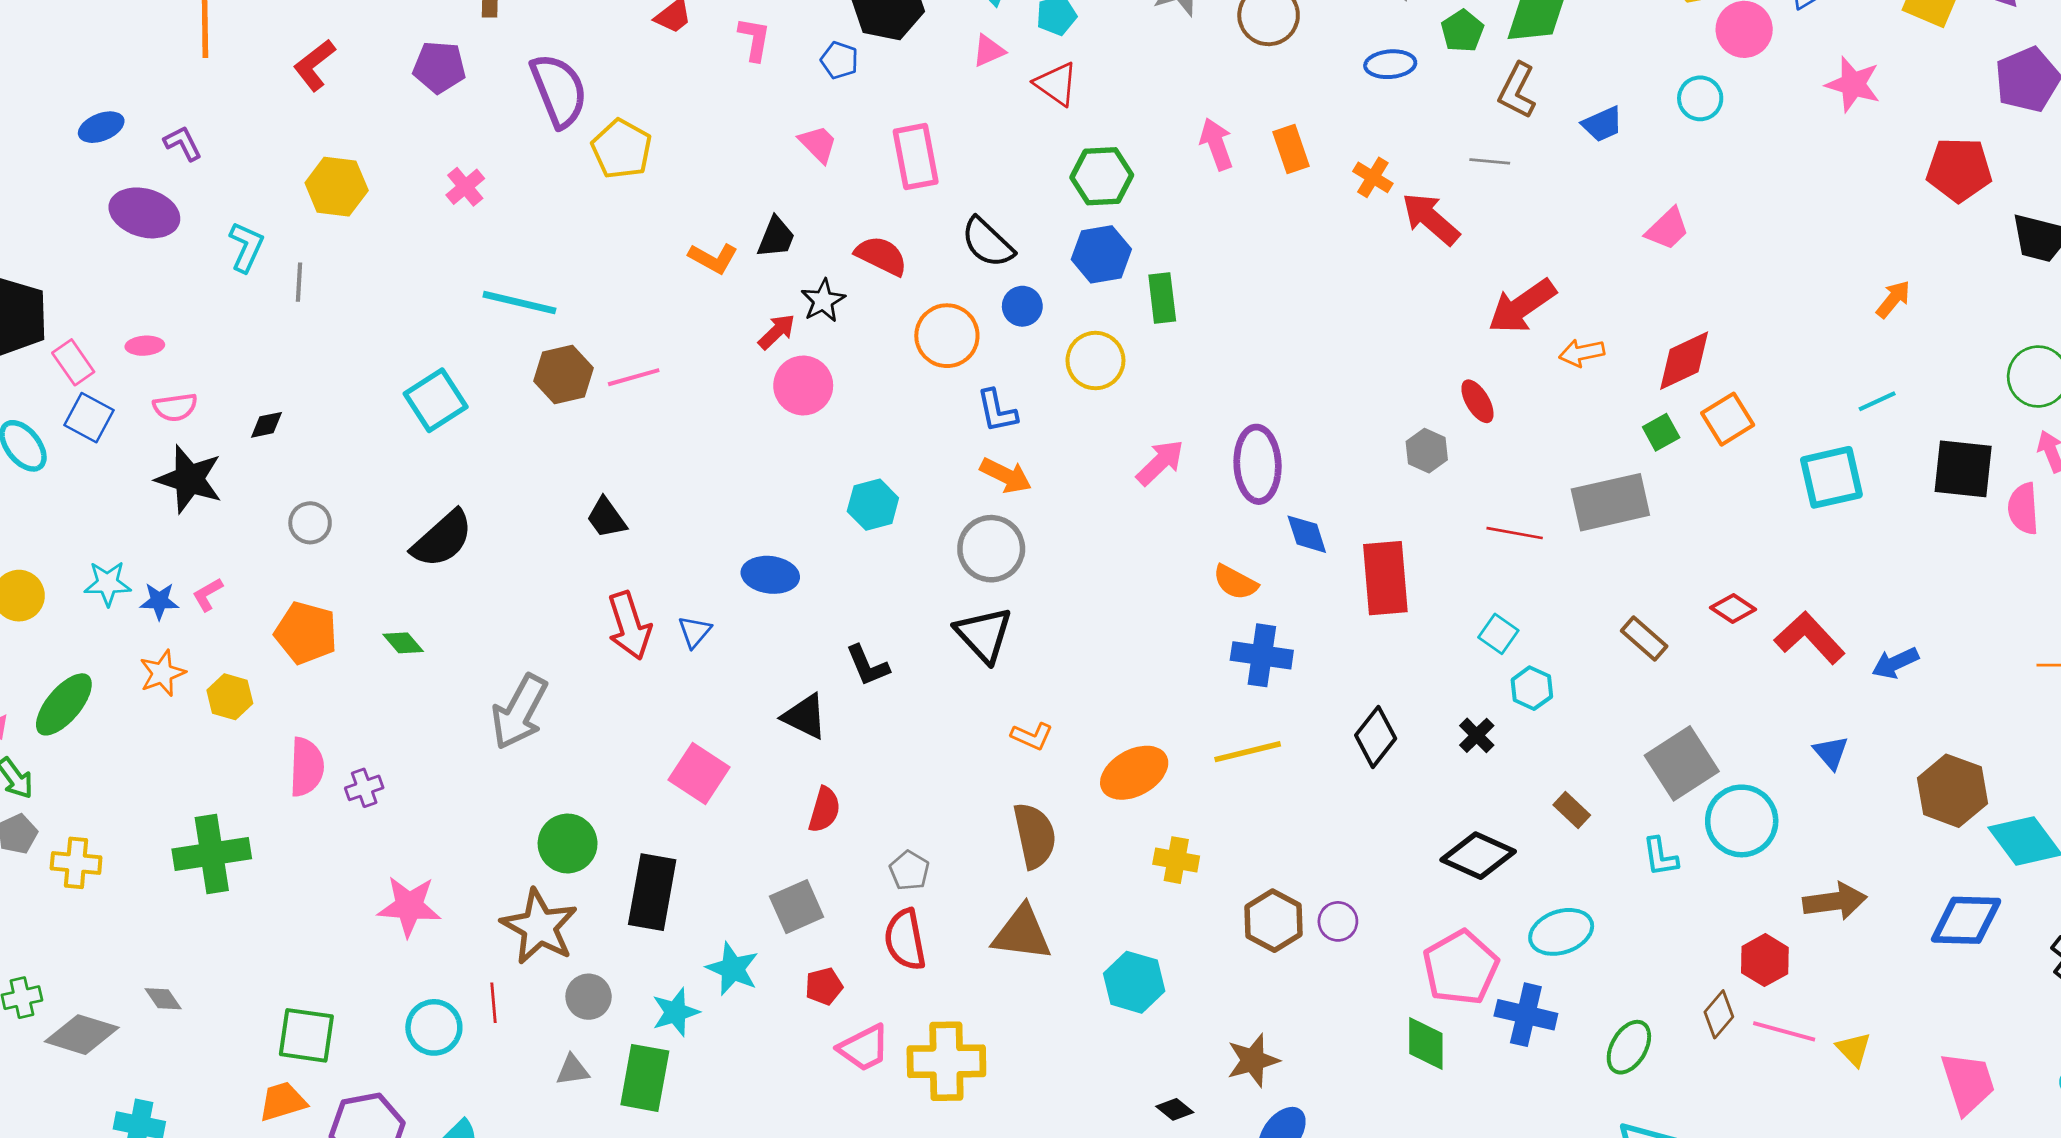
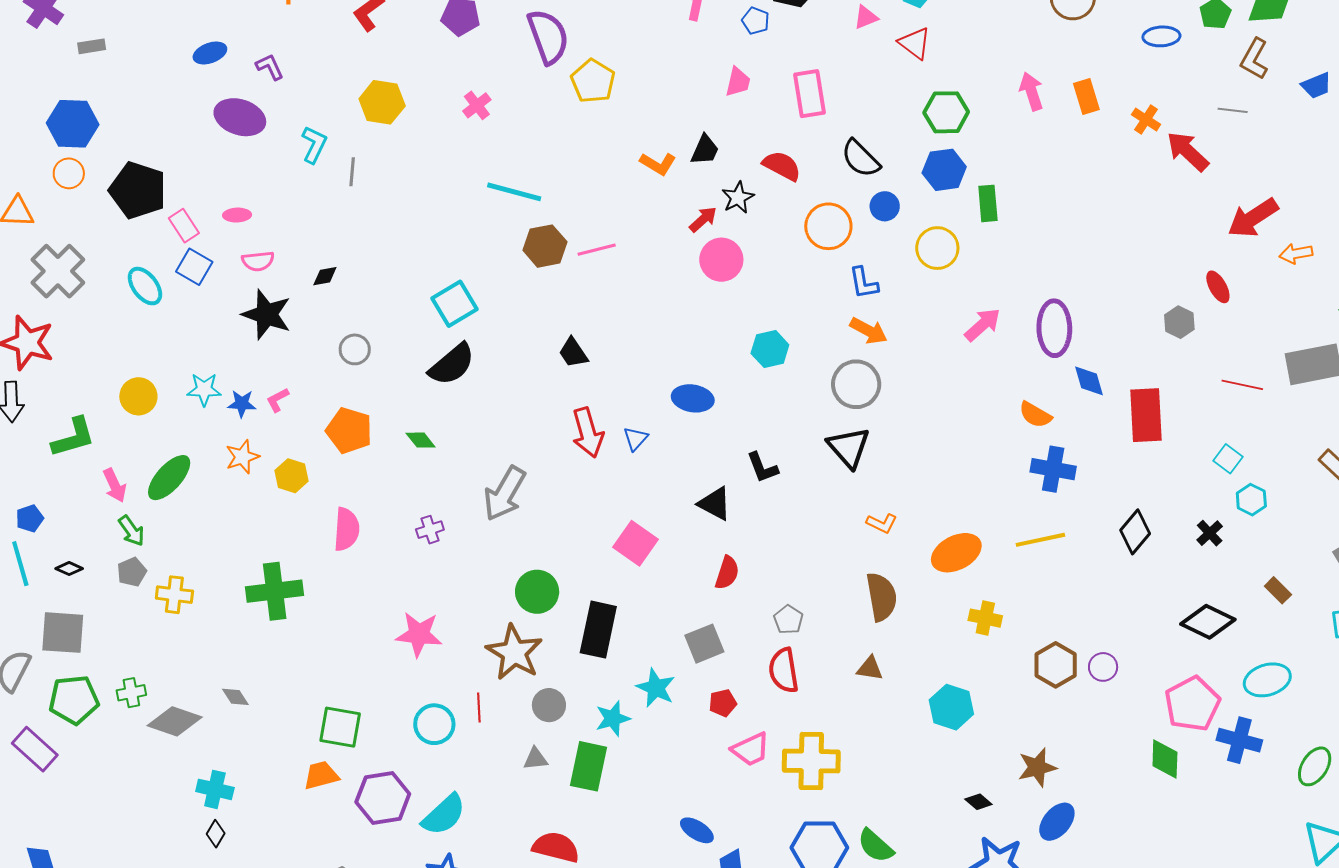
pink trapezoid: (818, 144) -> (738, 82), turned 56
cyan square: (436, 400) -> (455, 304), moved
purple cross: (364, 788) -> (430, 530), moved
brown triangle: (1022, 933) -> (870, 668), size x0.6

